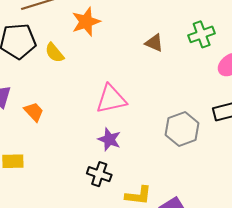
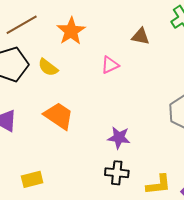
pink triangle: (111, 99) -> (110, 65), moved, size x0.6
orange trapezoid: (34, 112) -> (59, 116), moved, size x1.5

